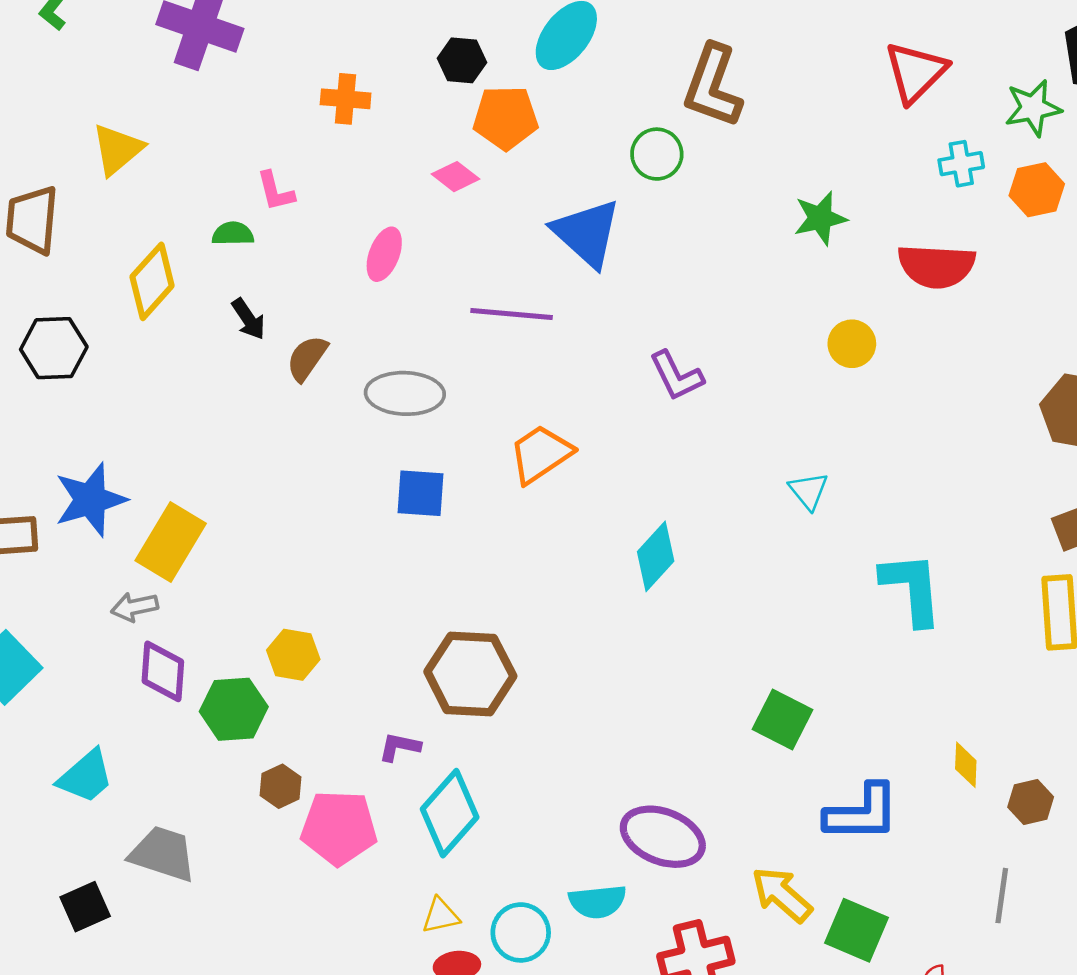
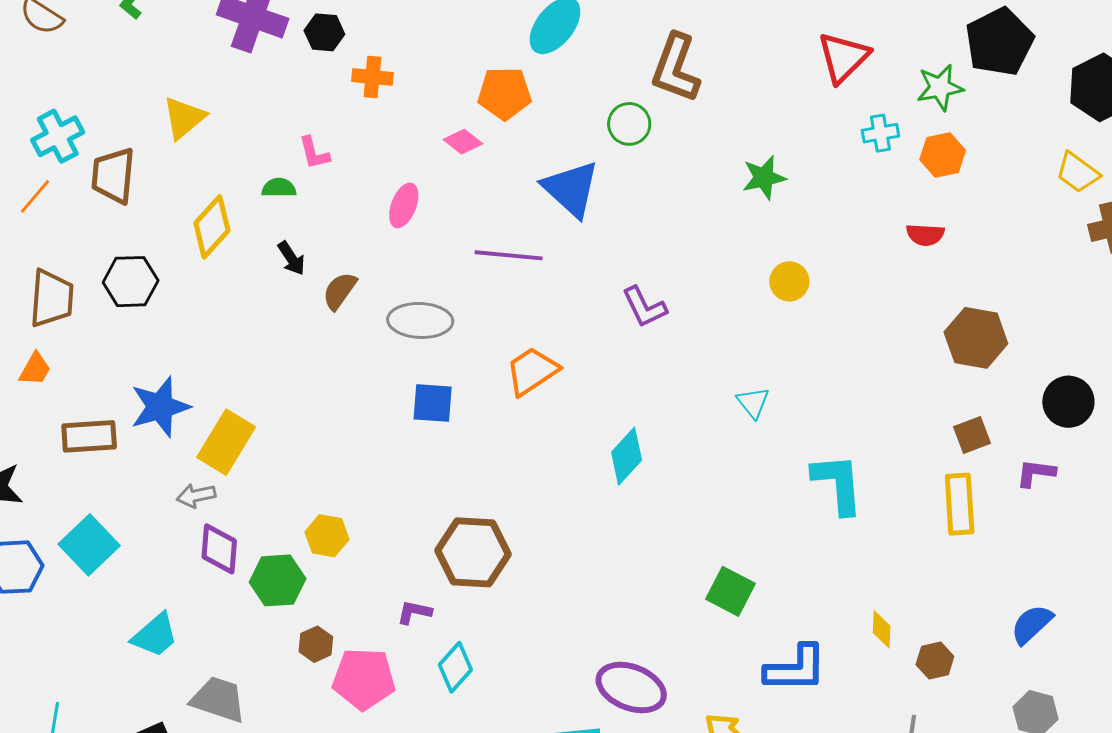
black hexagon: (462, 60) -> (324, 32), moved
red semicircle: (936, 266) -> (925, 235), moved, size x0.6
cyan diamond: (450, 813) -> (455, 667), size x0.7

